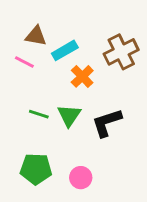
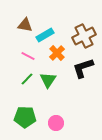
pink line: (24, 62) -> (28, 56), moved
green line: (39, 114) -> (27, 79), turned -64
black L-shape: (107, 123) -> (83, 68), moved

